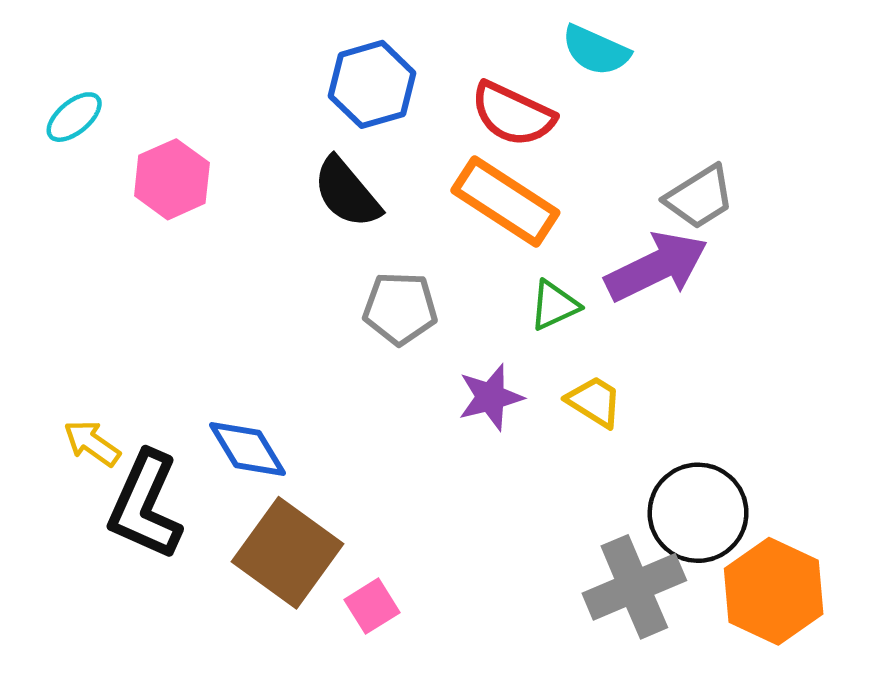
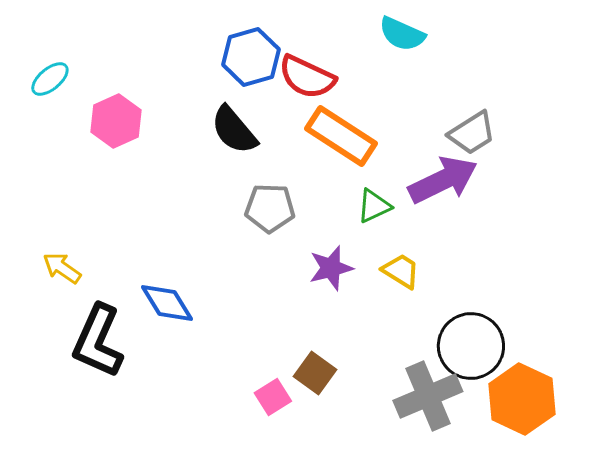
red semicircle: (513, 114) -> (307, 77), moved
yellow arrow: (92, 443) -> (62, 268), moved
brown square: (288, 553) -> (315, 373), moved, size x0.6
pink square: (372, 606) -> (273, 397), moved

